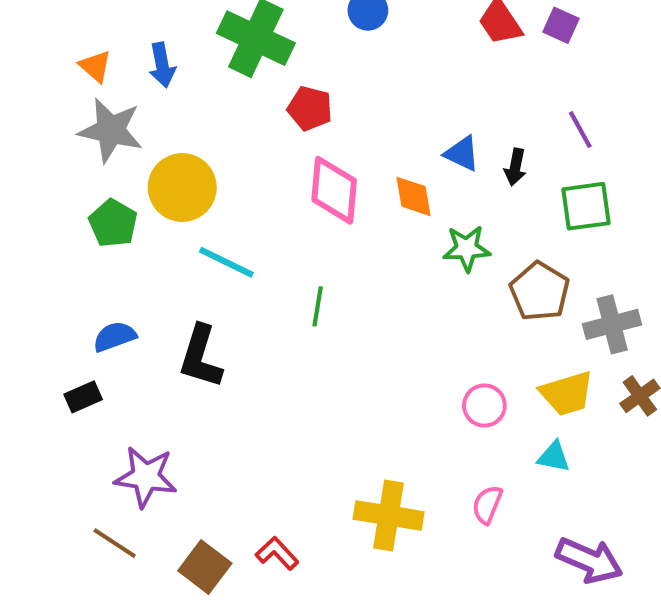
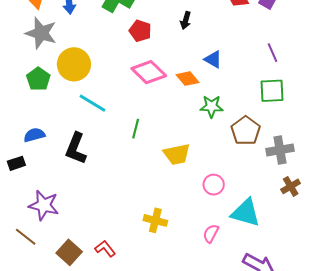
black arrow: (515, 167) -> (186, 20), moved
pink diamond: (334, 190) -> (149, 72), turned -56
orange diamond: (413, 196) -> (187, 79), turned -35
yellow trapezoid: (567, 393) -> (177, 154), moved
cyan triangle: (554, 457) -> (246, 213), size x1.8
yellow cross: (389, 515) -> (155, 220), moved, size x0.7

